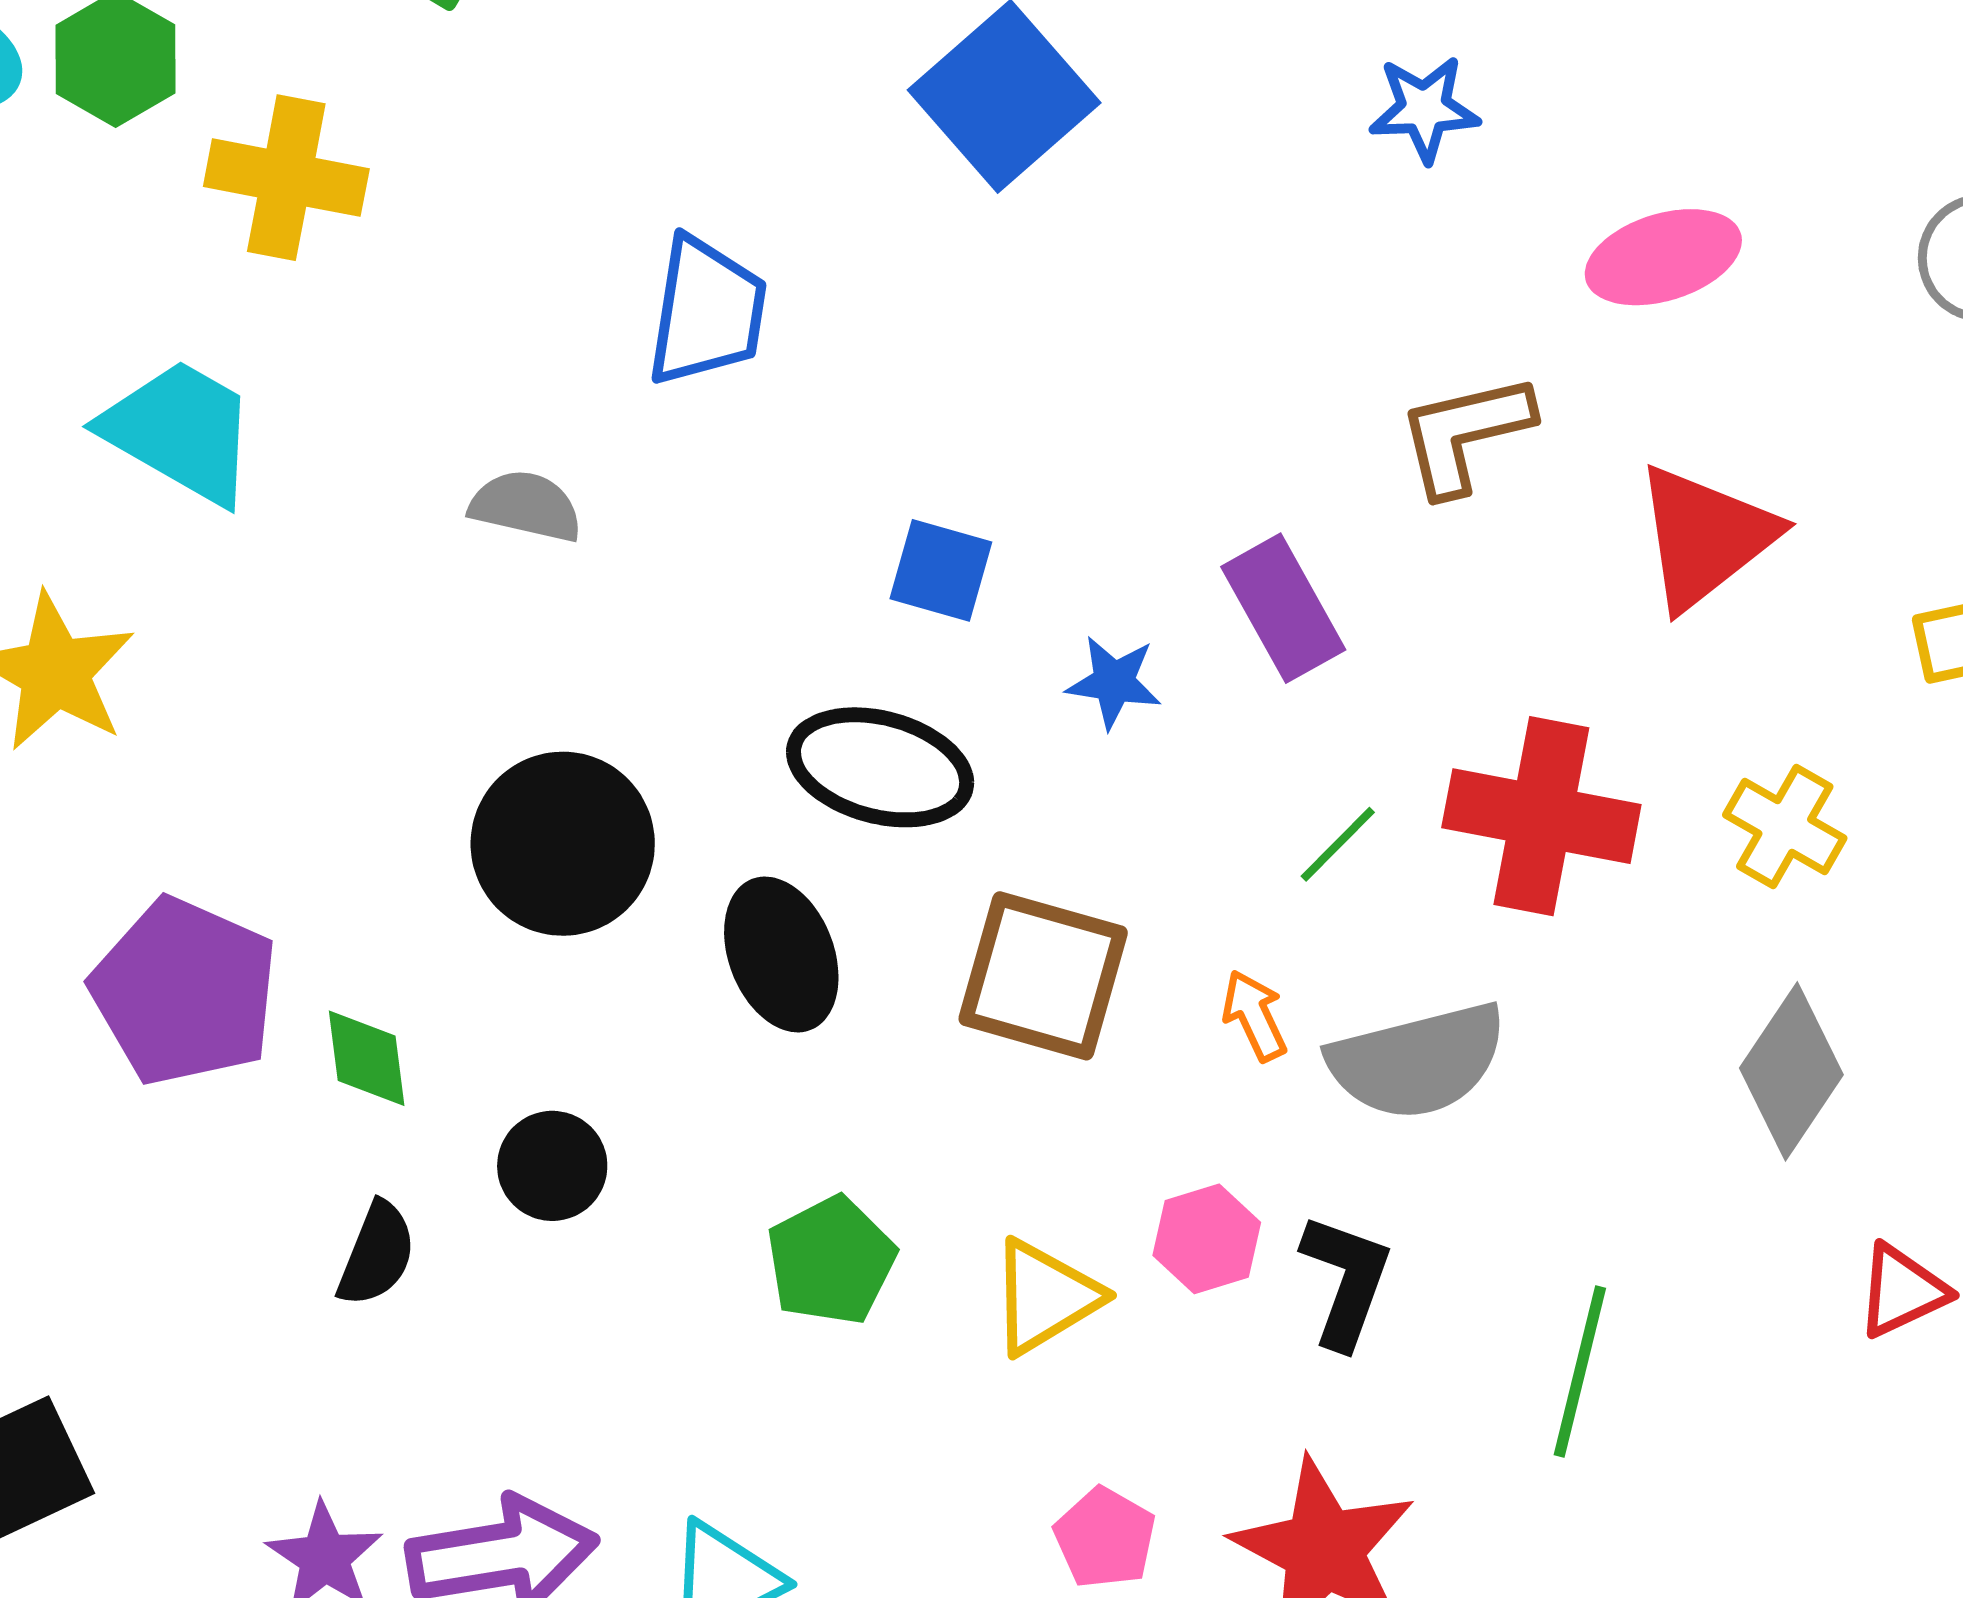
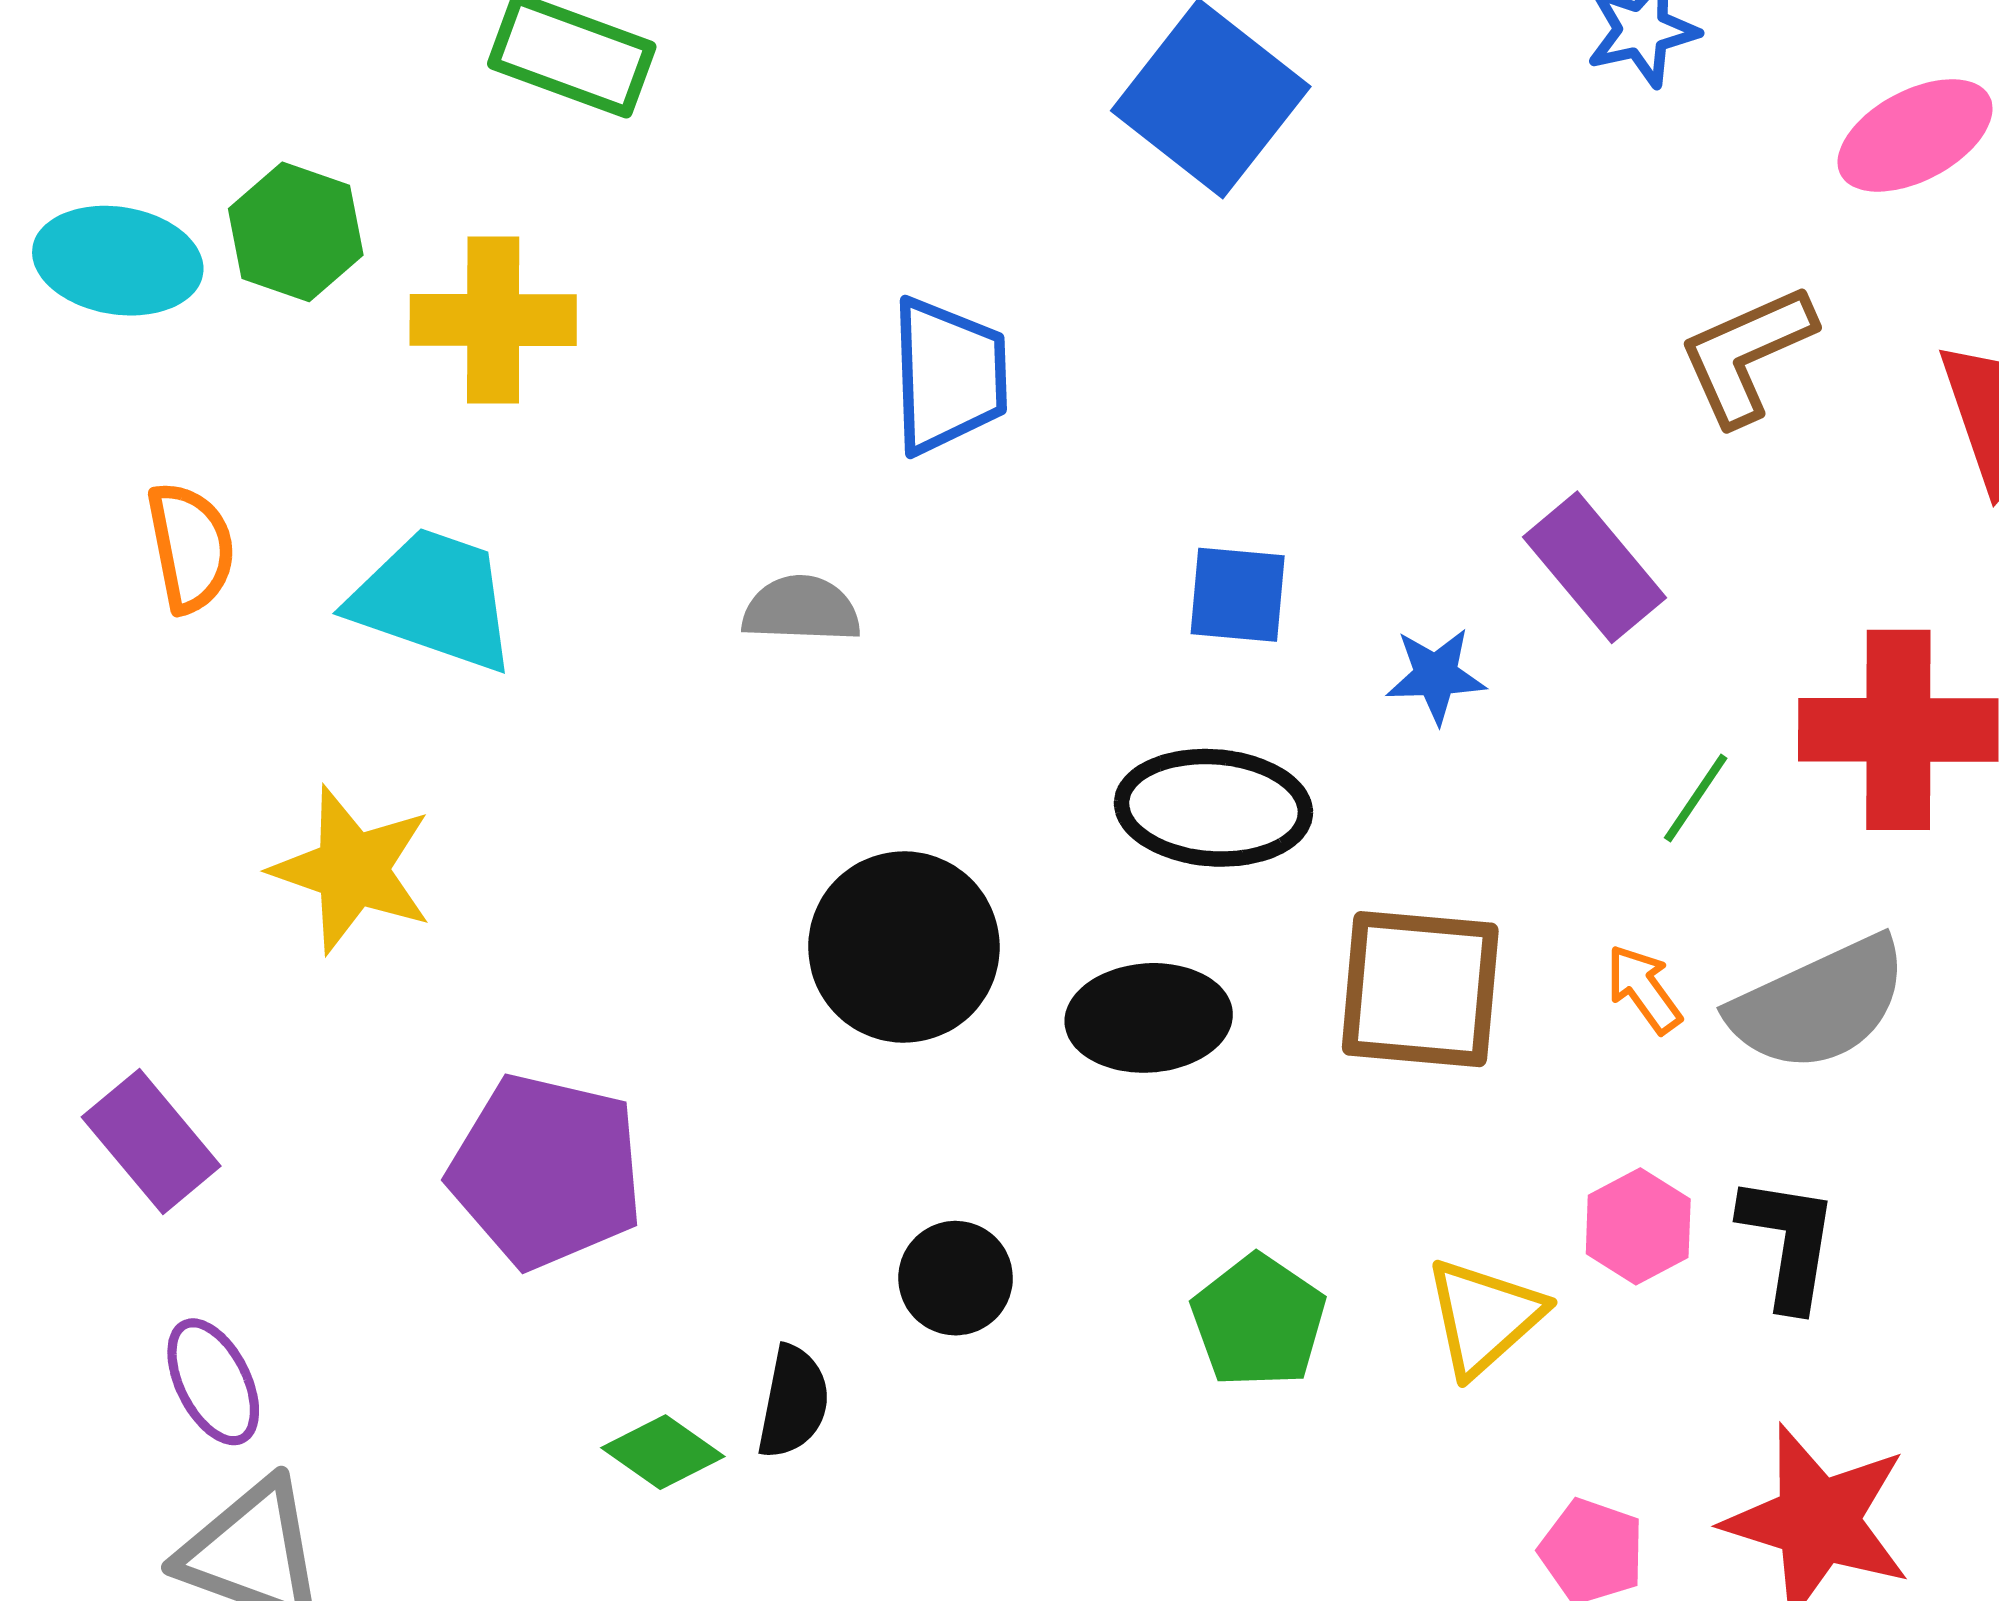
black ellipse: (781, 954) -> (1149, 1018), turned -62
green diamond: (367, 1058) -> (663, 1452), moved, turned -37

